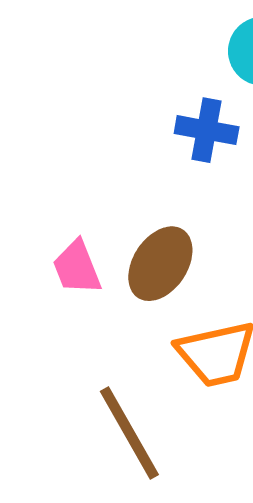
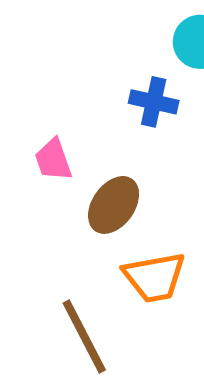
pink trapezoid: (77, 267) -> (53, 160), moved

